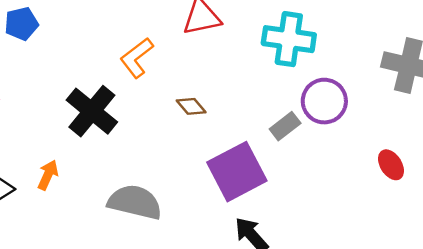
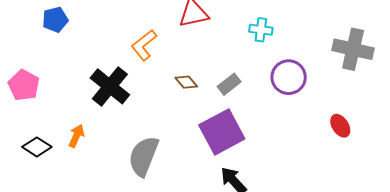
cyan cross: (289, 39) -> (261, 30), size x0.6
gray rectangle: (285, 126) -> (229, 84), moved
gray semicircle: (135, 202) -> (144, 156), turned -81

